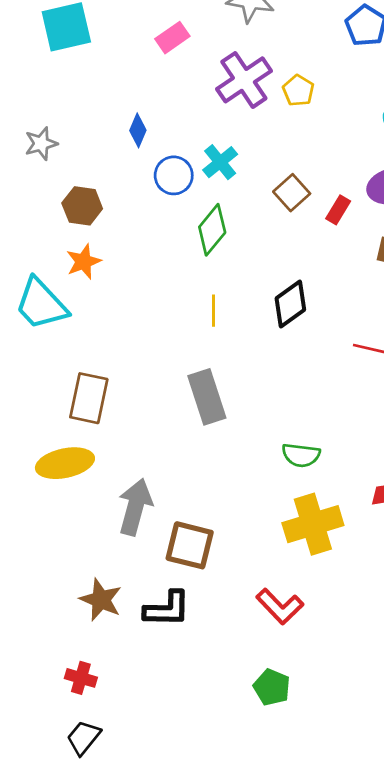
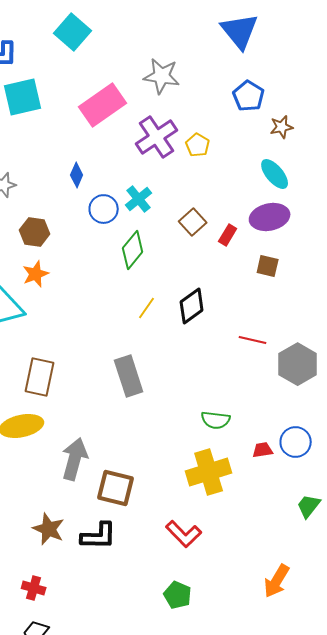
pink rectangle: (172, 38) -> (103, 105), size x1.8
yellow line: (213, 311) -> (147, 308), moved, turned 35
green semicircle: (301, 455) -> (216, 420), moved

